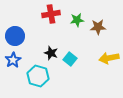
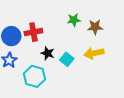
red cross: (51, 14) -> (33, 32), moved
yellow arrow: (109, 58) -> (94, 53), moved

